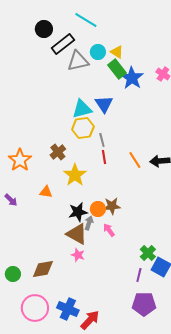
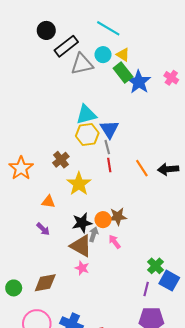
cyan line: (86, 20) -> (108, 28), moved
blue triangle: (104, 104) -> (109, 129), moved
purple arrow: (11, 200) -> (43, 229), moved

